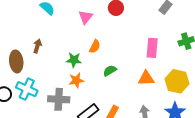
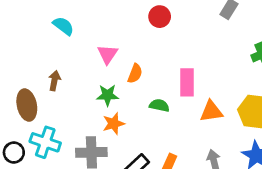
pink triangle: (86, 17) -> (108, 54), moved
pink rectangle: (152, 48) -> (187, 82), moved
green semicircle: (110, 71) -> (159, 105), turned 48

